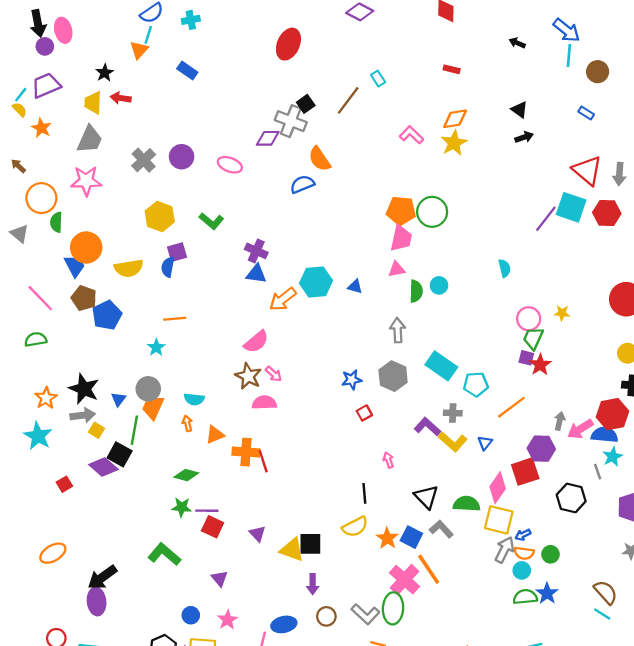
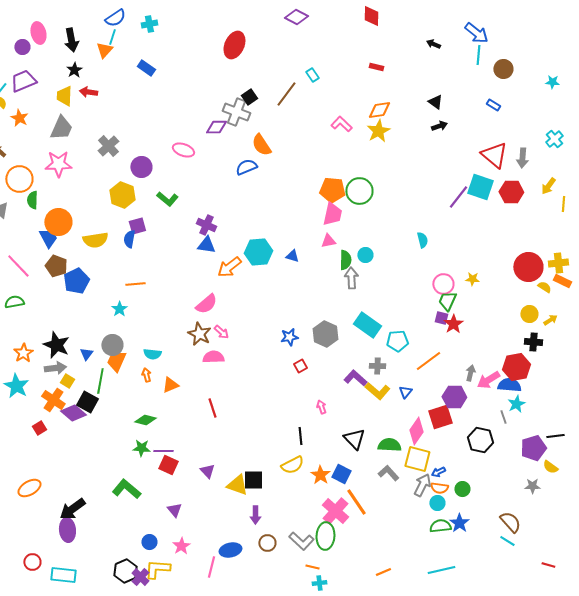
black arrow: (38, 23) -> (71, 40), moved
purple circle: (182, 157) -> (141, 167), moved
gray arrow: (398, 330) -> (351, 278), moved
orange cross: (246, 452) -> (53, 400), moved, turned 30
gray L-shape: (441, 529) -> (388, 473), moved

